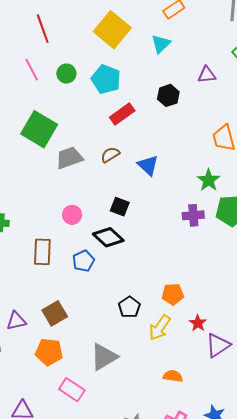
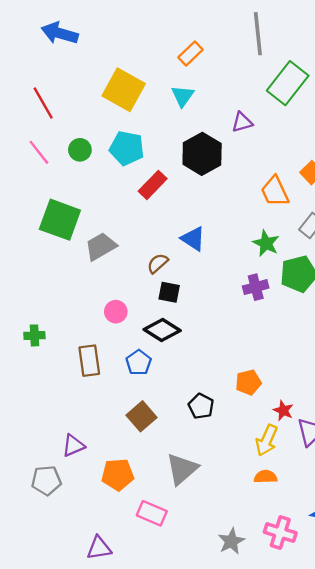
black hexagon: (168, 95) -> (202, 154), size x1.6
brown semicircle: (110, 155) -> (158, 263), moved
brown square: (55, 313) -> (142, 416), moved
yellow arrow: (160, 328) -> (267, 440), moved

